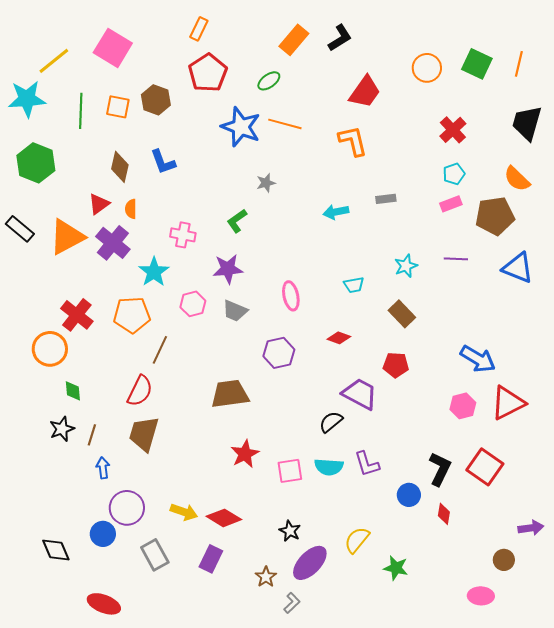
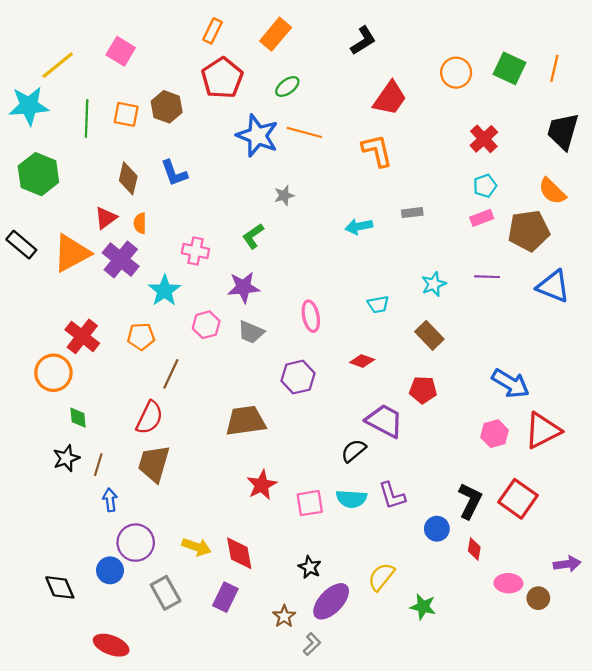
orange rectangle: (294, 40) -> (276, 34), moved
pink square: (113, 48) -> (121, 51), size x0.7
orange pentagon: (132, 315) -> (141, 336), size x0.7
red diamond: (224, 518) -> (239, 553), turned 48
pink ellipse: (481, 596) -> (508, 583), moved

